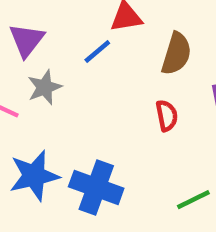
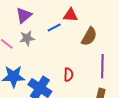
red semicircle: (167, 116) -> (69, 75), moved

